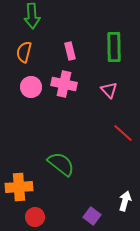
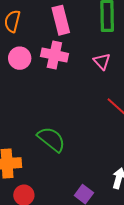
pink rectangle: (70, 51) -> (61, 20), size x1.5

